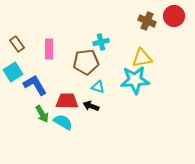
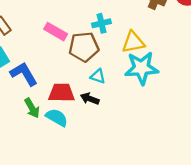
pink rectangle: (49, 49) -> (56, 32), moved, turned -60
yellow triangle: (142, 58) -> (133, 42), moved

